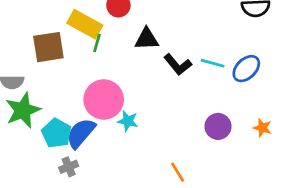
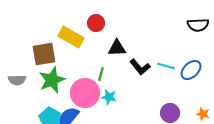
green line: (97, 43) -> (101, 74), moved
green star: (23, 110) -> (52, 80), moved
cyan star: (128, 121) -> (109, 97), moved

